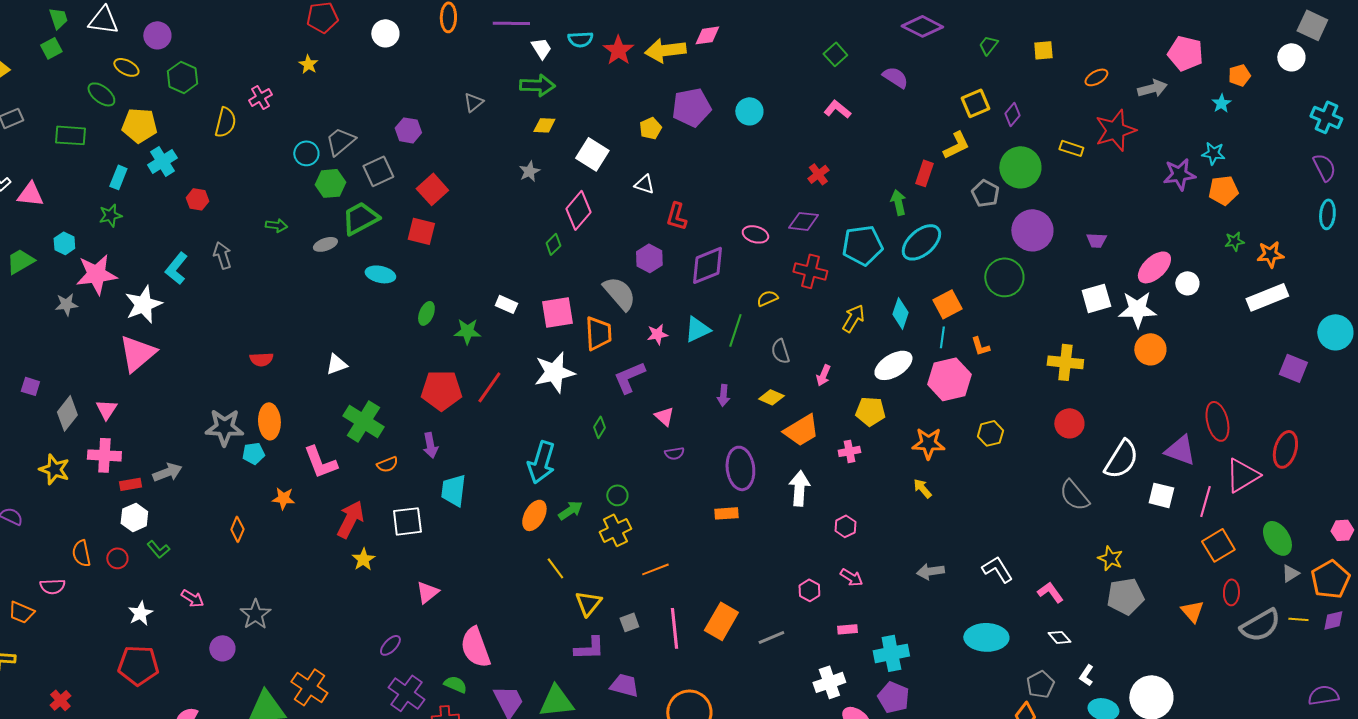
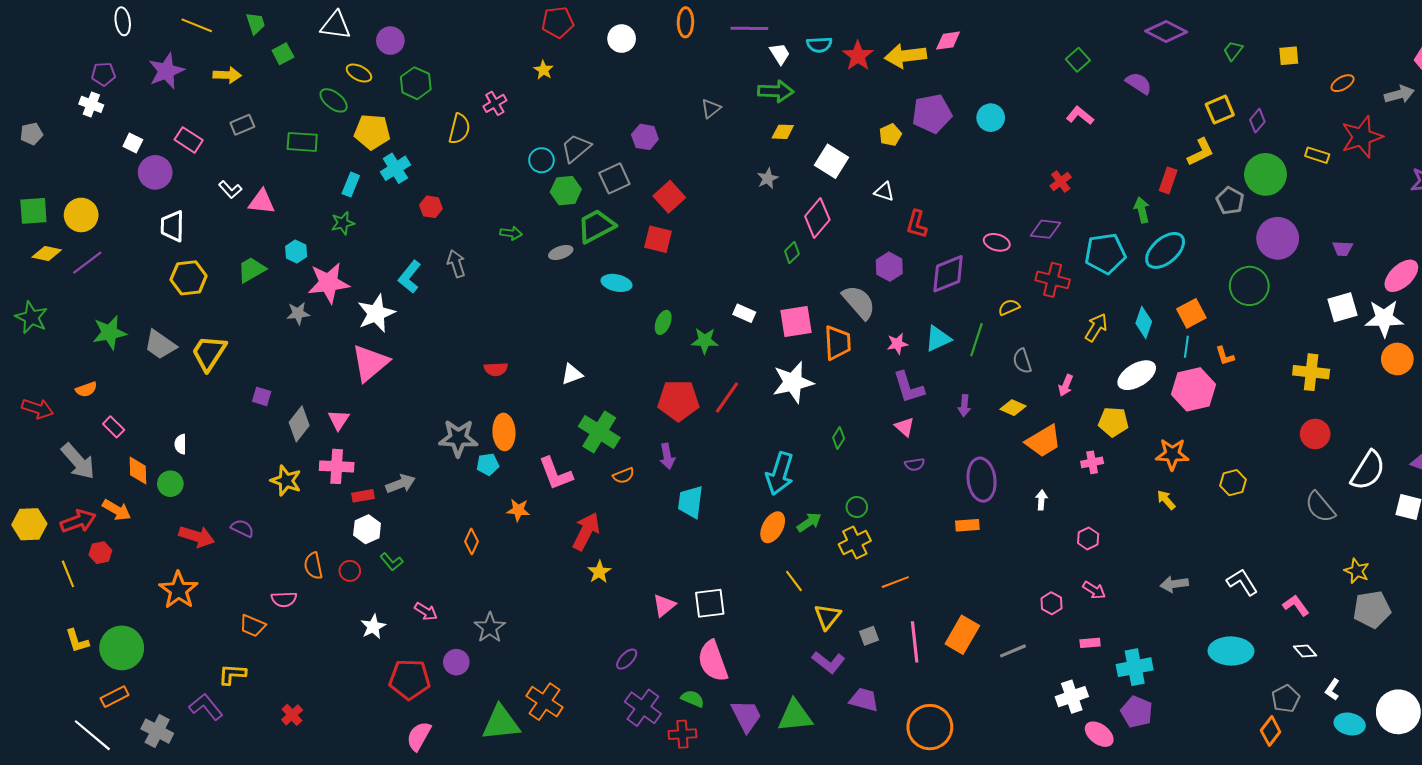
green trapezoid: (58, 18) -> (256, 23), moved
purple L-shape: (629, 377) -> (909, 387), moved, turned -84
yellow hexagon: (990, 433) -> (1233, 483), moved
white arrow: (799, 488) -> (1041, 500), size x0.6
white square: (407, 521) -> (710, 603), moved
purple L-shape: (589, 648) -> (828, 662), turned 40
red pentagon: (138, 665) -> (410, 679), moved

